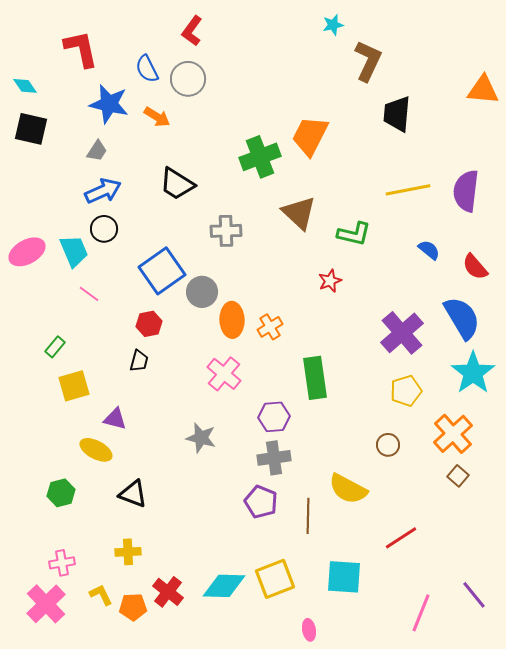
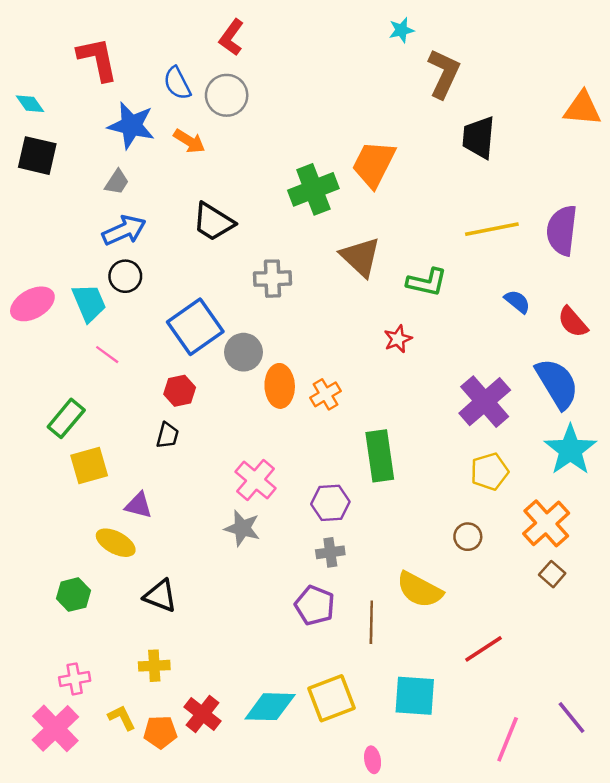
green rectangle: (55, 347) -> (66, 418), size x1.5
pink cross: (224, 374) -> (256, 480), moved
gray cross: (274, 458) -> (330, 552), size x0.7

